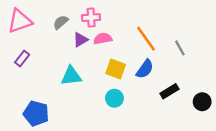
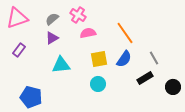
pink cross: (91, 18) -> (78, 15), turned 35
purple triangle: (81, 40) -> (52, 38), moved
gray line: (180, 48) -> (154, 58), moved
yellow square: (116, 69) -> (99, 59), turned -30

